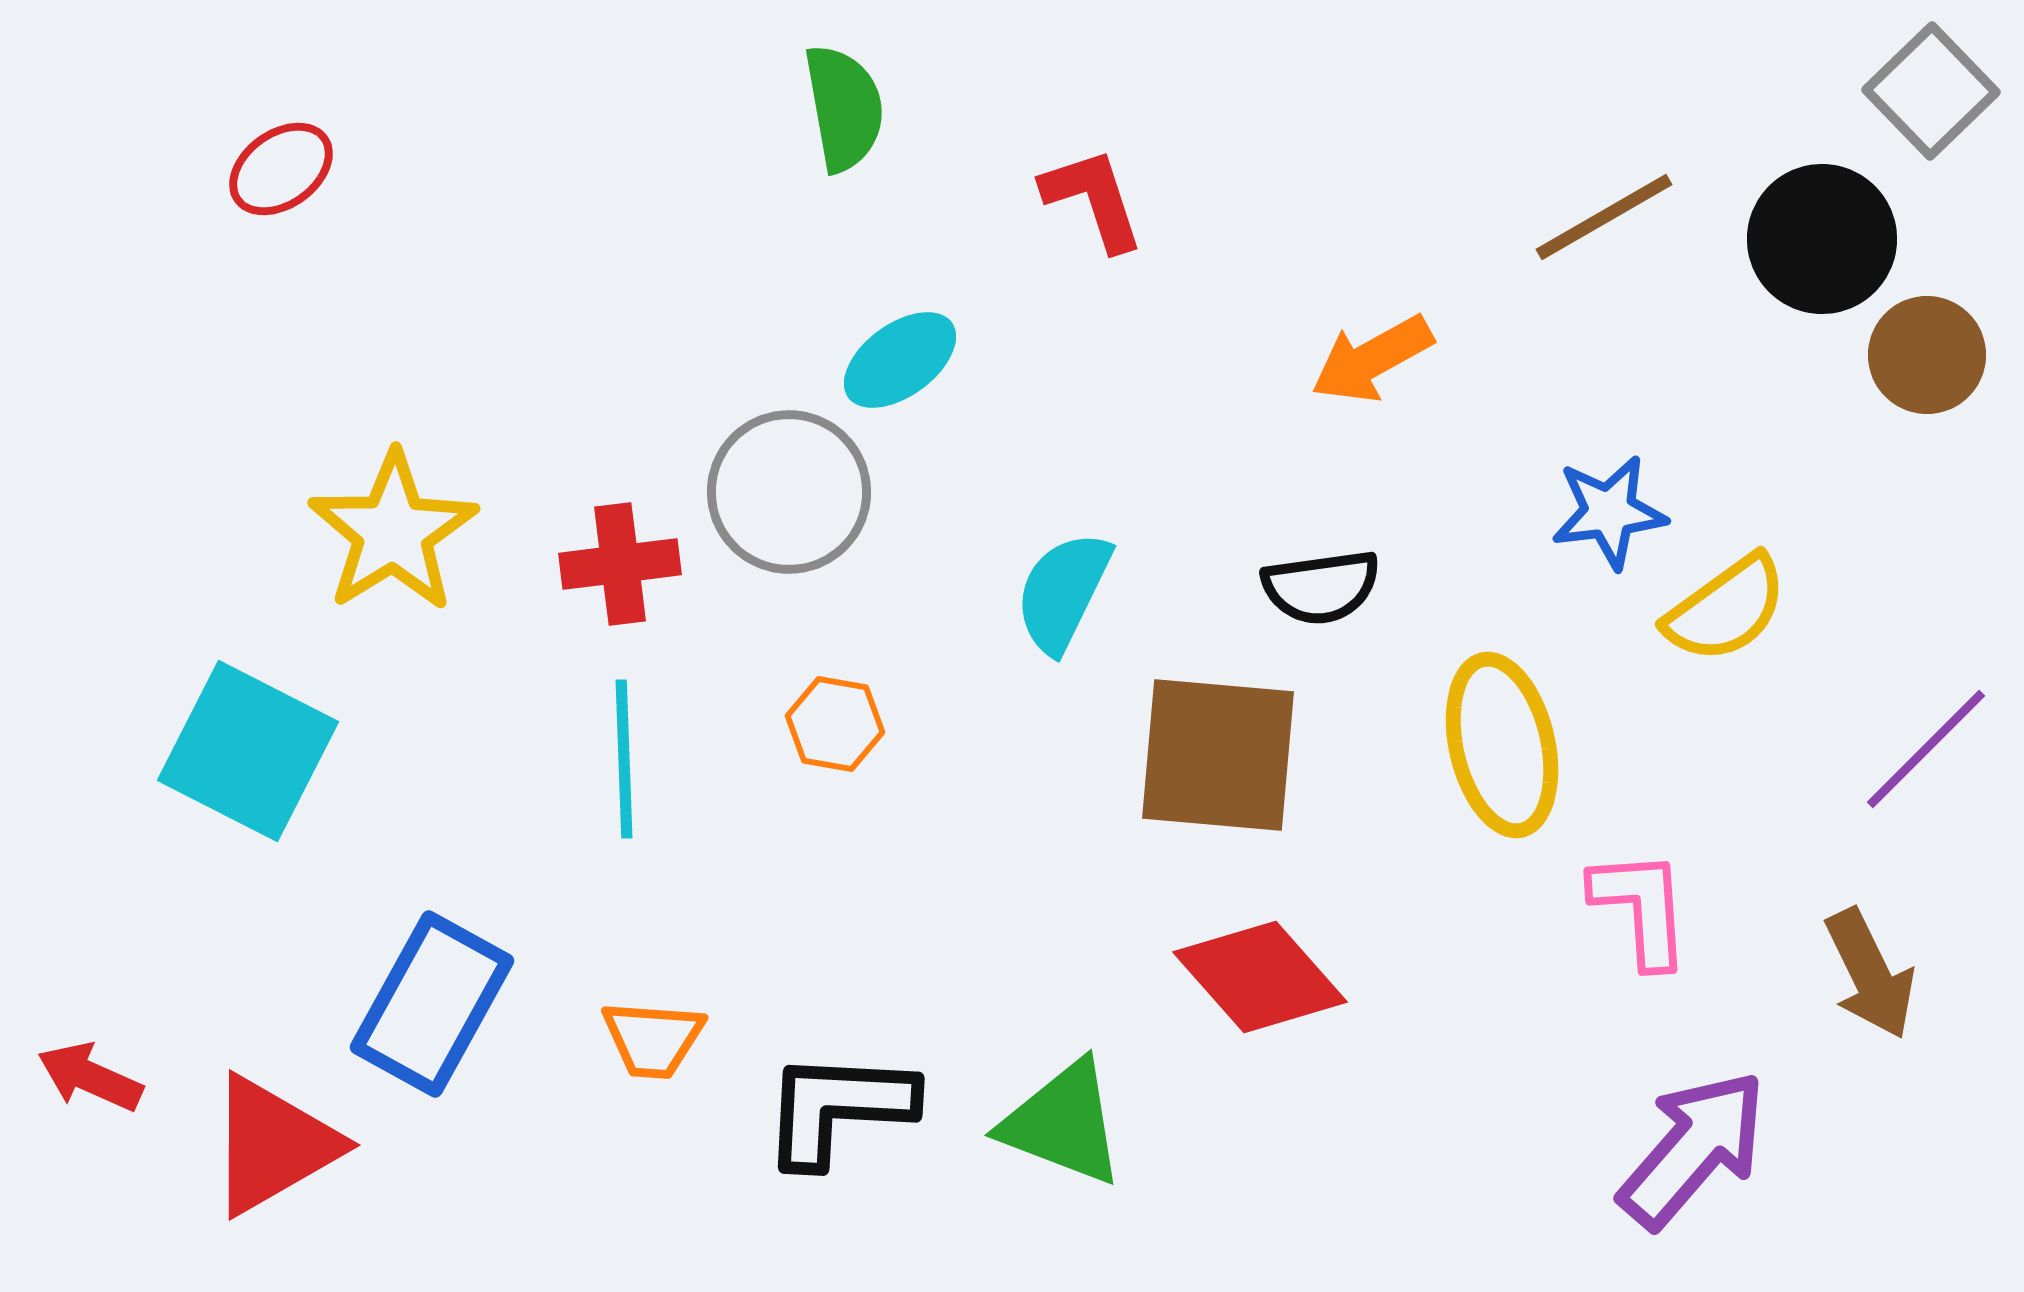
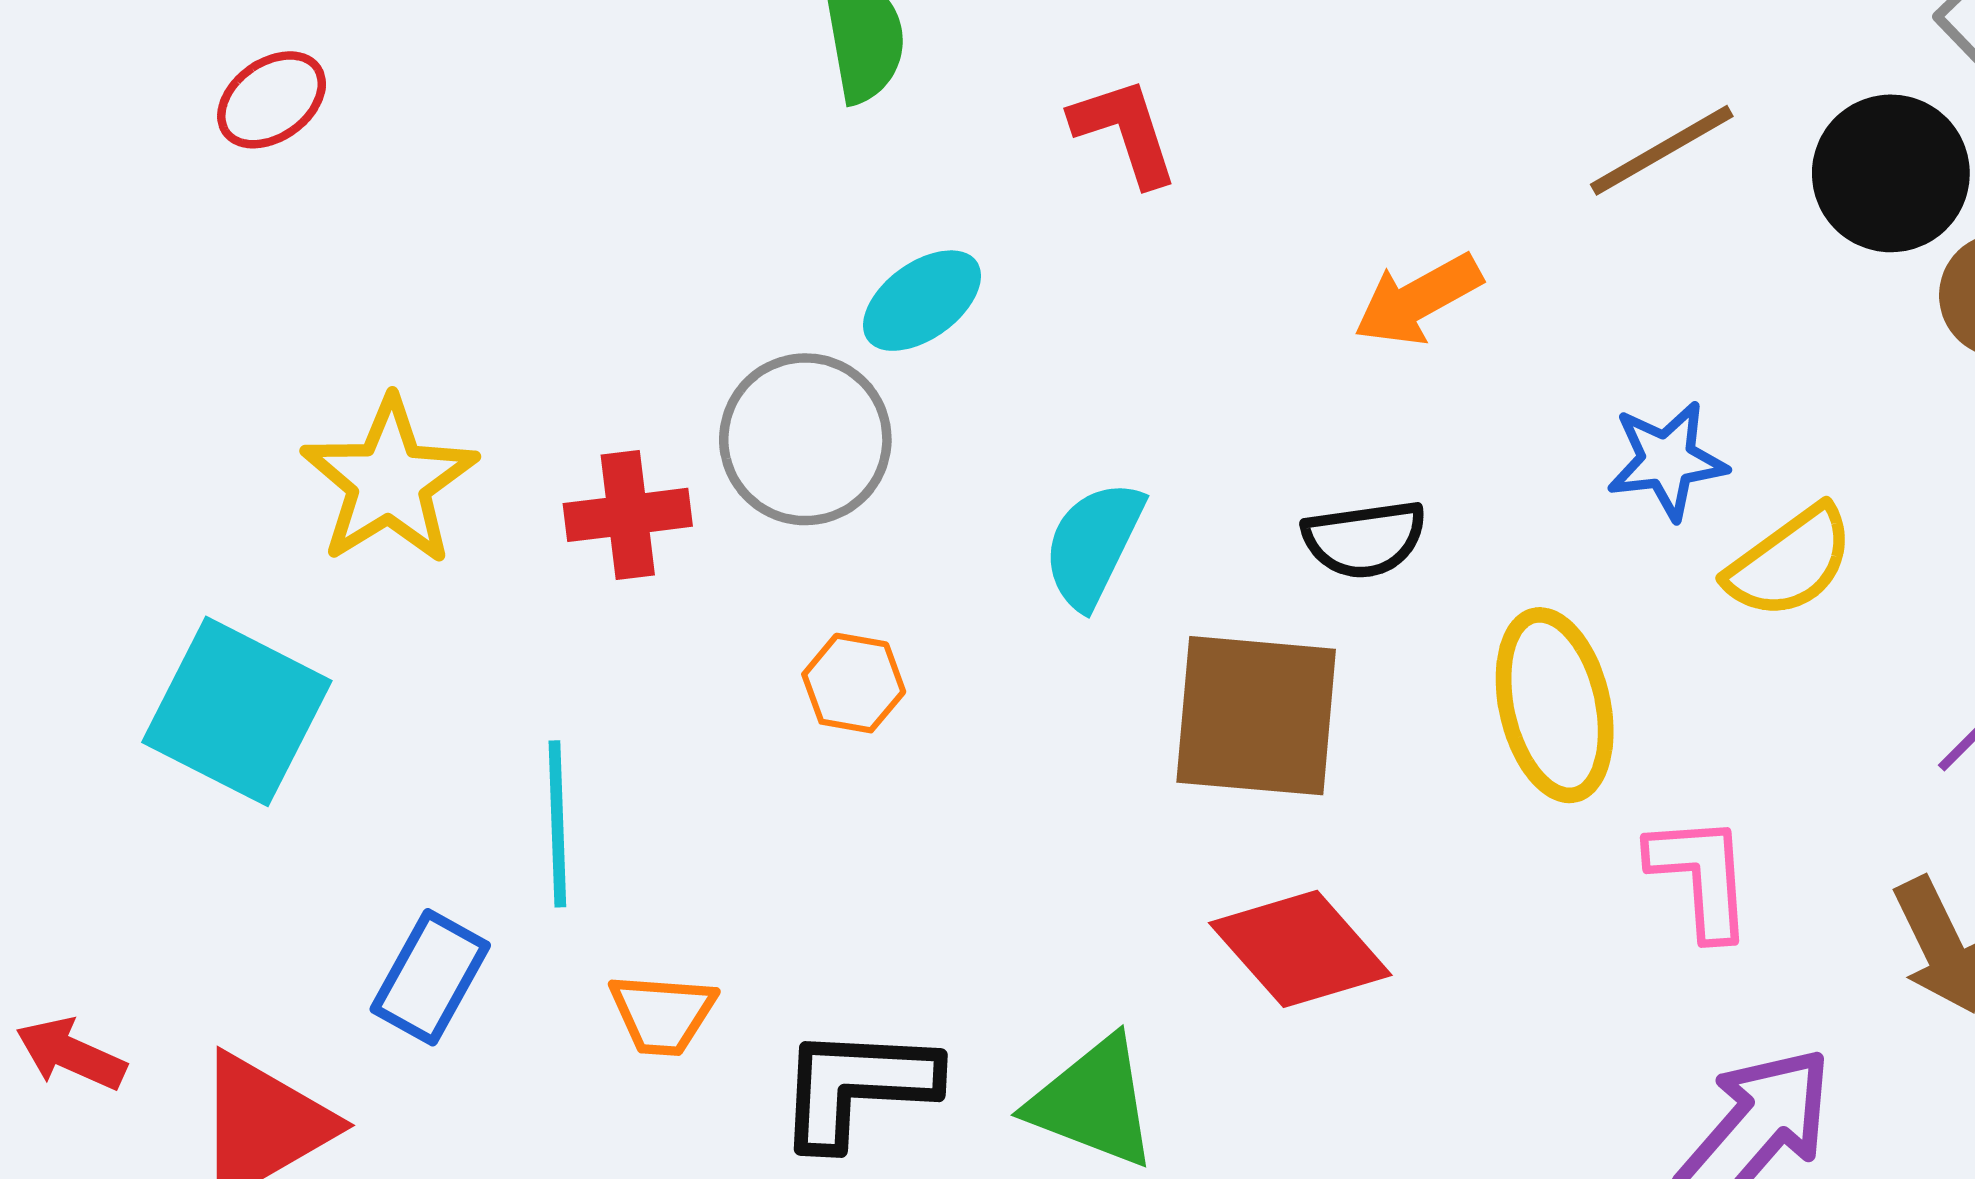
cyan line: (624, 759) -> (557, 824), moved
blue rectangle: (432, 1004) -> (430, 977), size x0.7

